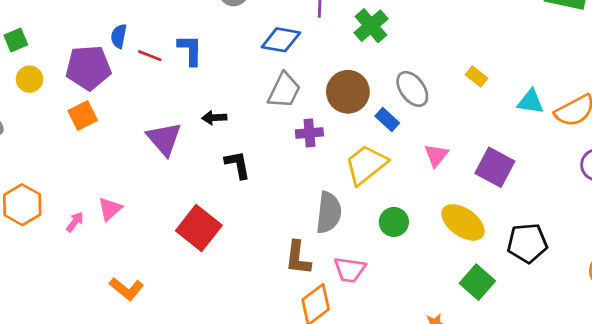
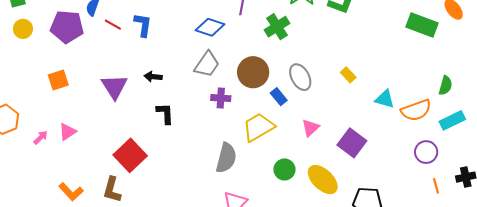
orange square: (83, 116) -> (58, 80), moved
green circle: (394, 222) -> (284, 169), moved
brown L-shape: (298, 258) -> (112, 190), moved

